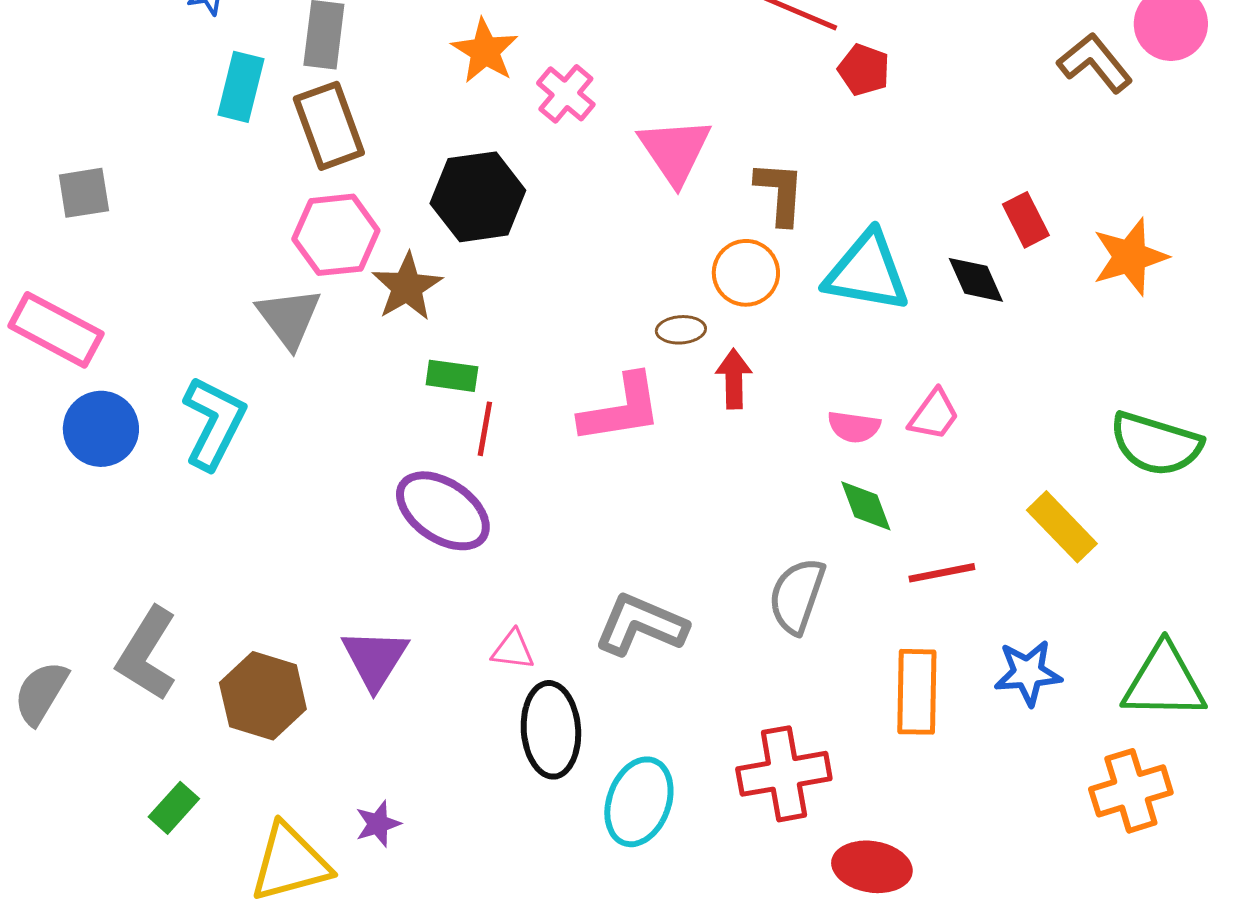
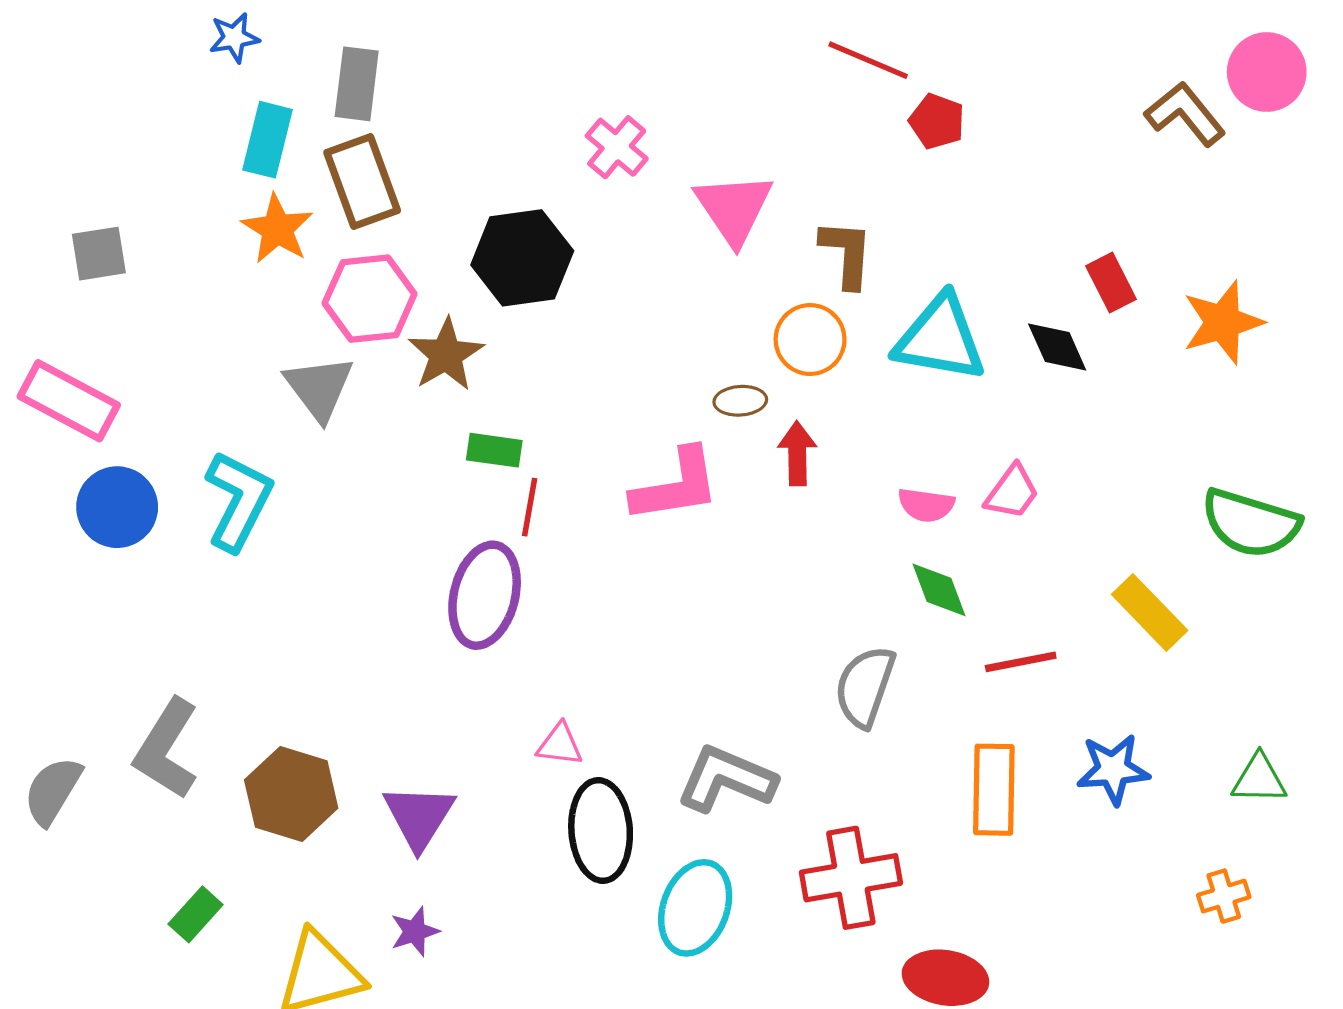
orange star: (485, 51) -> (277, 229), moved
purple ellipse: (443, 511) -> (485, 595), turned 70
gray L-shape: (641, 625) -> (726, 779), moved
purple triangle: (375, 659) -> (419, 817), moved
green triangle: (1164, 682) -> (1259, 779), size x0.6
orange cross: (1131, 791) -> (1224, 896), size x0.6

